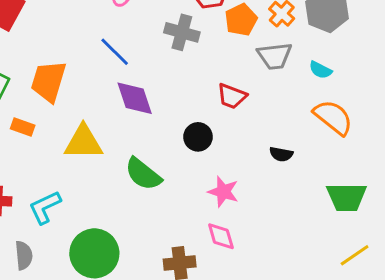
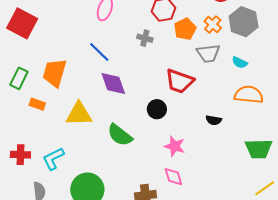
gray cross: (182, 32) -> (145, 38), size x0.7
red trapezoid: (232, 96) -> (180, 81), size x1.4
orange semicircle: (333, 117) -> (249, 95), turned -32

